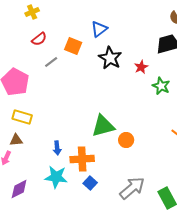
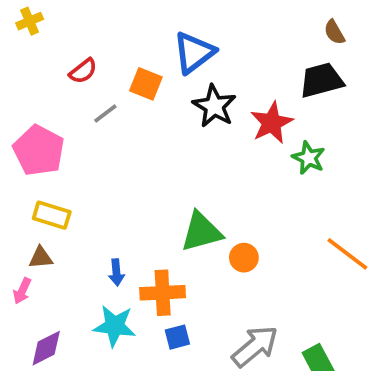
yellow cross: (32, 12) -> (30, 21), moved
blue triangle: (99, 29) -> (194, 53), size x1.4
red star: (141, 67) -> (272, 123), size x1.6
blue square: (90, 183) -> (177, 337), turned 32

